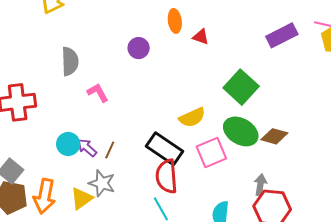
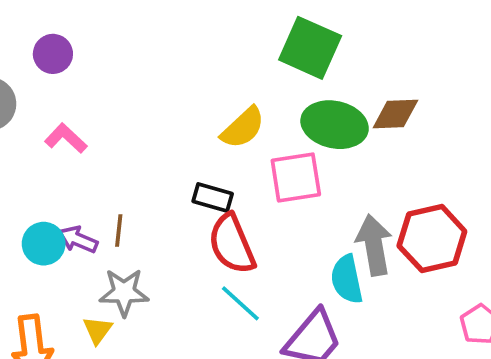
purple circle: (139, 48) -> (53, 54), moved
black rectangle: (164, 149) -> (213, 198), size x0.6
pink square: (211, 153) -> (296, 178), turned 32
gray arrow: (260, 185) -> (374, 245), moved, size x1.5
yellow triangle: (82, 198) -> (97, 330), size x0.7

